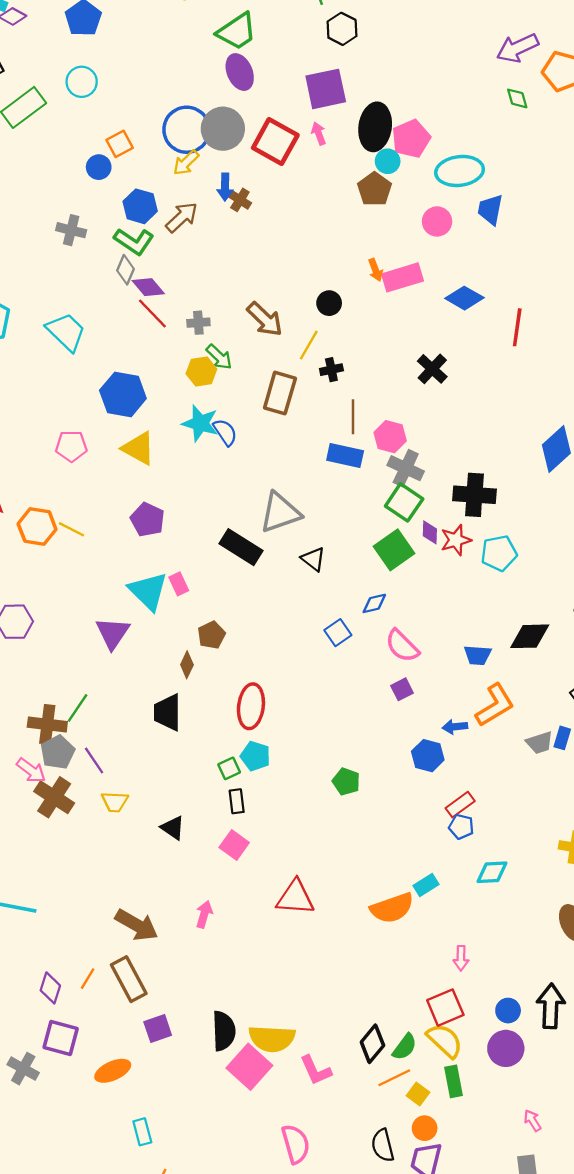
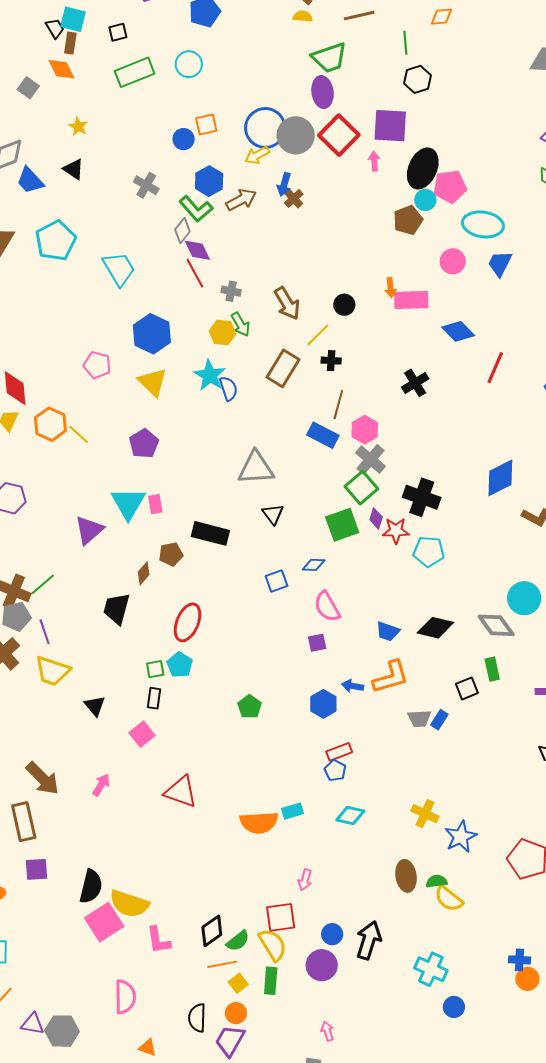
red square: (275, 141) -> (339, 135), moved
black rectangle: (241, 547) -> (210, 533), moved, turned -33
yellow trapezoid: (115, 802) -> (52, 671), size x1.5

